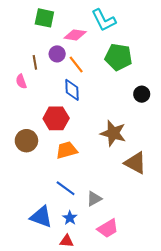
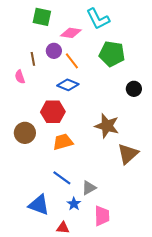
blue diamond: (72, 90) -> (68, 85), turned -65
brown triangle: (135, 163) -> (128, 154), turned 50
blue star: (70, 218) -> (74, 204), moved
pink trapezoid: (108, 228) -> (102, 216), turned -60

